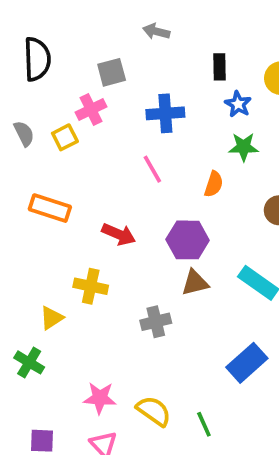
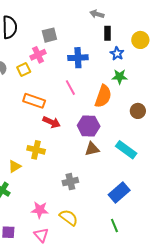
gray arrow: (156, 31) -> (97, 14), moved
orange semicircle: (214, 184) -> (103, 96), size x1.6
orange rectangle: (50, 208) -> (34, 101), moved
gray cross: (156, 322) -> (70, 182), moved
green line: (204, 424) -> (114, 225), moved

